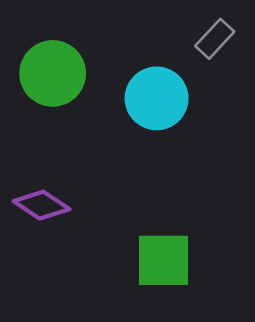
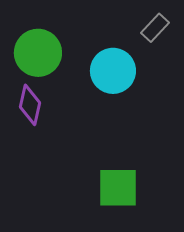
purple diamond: (42, 205) -> (30, 105), moved, turned 69

